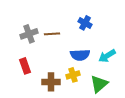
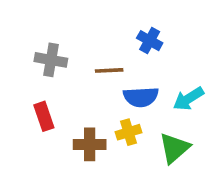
gray cross: (29, 34) -> (51, 60), turned 30
brown line: (52, 34) -> (109, 70), moved

